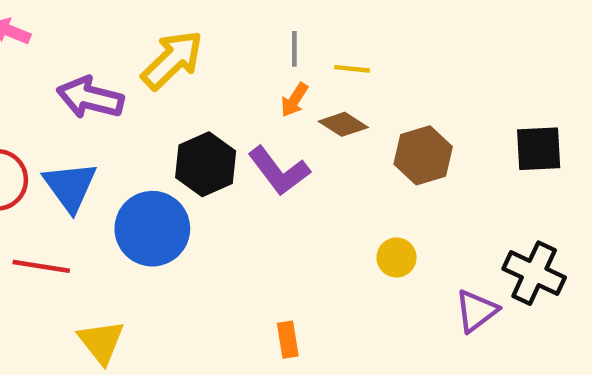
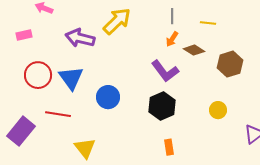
yellow line: (352, 69) -> (208, 23), moved
black hexagon: (206, 164) -> (162, 106), moved
blue circle: (152, 229) -> (108, 97), size x0.7

